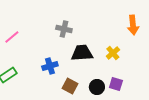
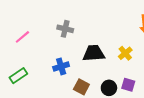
gray cross: (64, 29) -> (65, 29), moved

